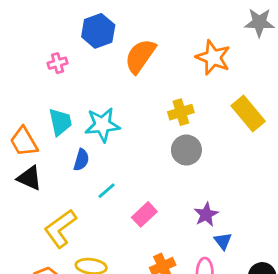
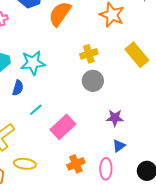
pink rectangle: (144, 214) -> (63, 127), size x1.4
purple star: (206, 214) -> (115, 118), moved, turned 30
blue triangle: (223, 241) -> (119, 146), turned 32

